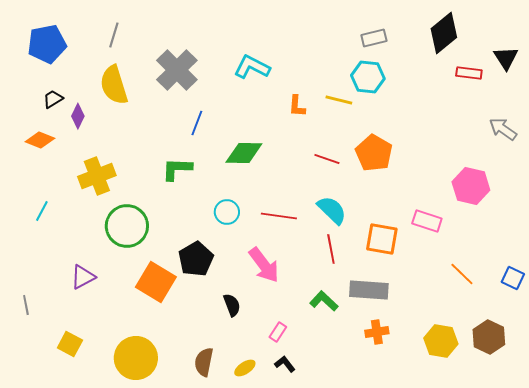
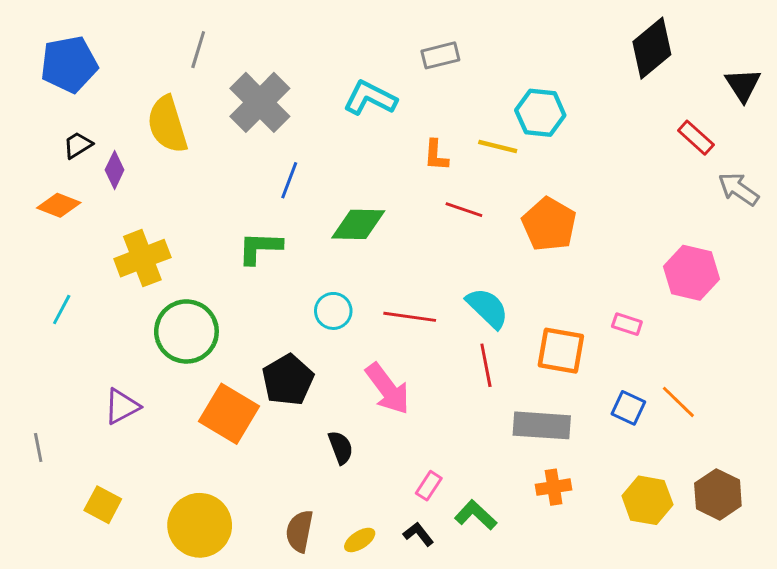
gray line: (114, 35) -> (198, 50), moved
gray rectangle: (374, 38) -> (440, 55), moved
red rectangle: (469, 73) -> (696, 138), moved, turned 35
red line: (327, 159) -> (464, 210), moved
pink rectangle: (427, 221) -> (627, 324), size x0.7
blue square: (513, 278) -> (628, 408), moved
green L-shape: (324, 301) -> (476, 515), moved
pink rectangle: (278, 332) -> (429, 486), moved

